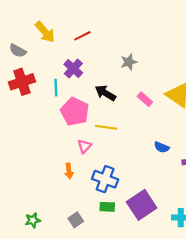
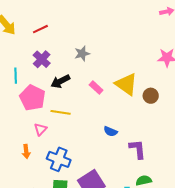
purple cross: (73, 69) -> (42, 59), moved
black arrow: (105, 93) -> (60, 81), turned -60

